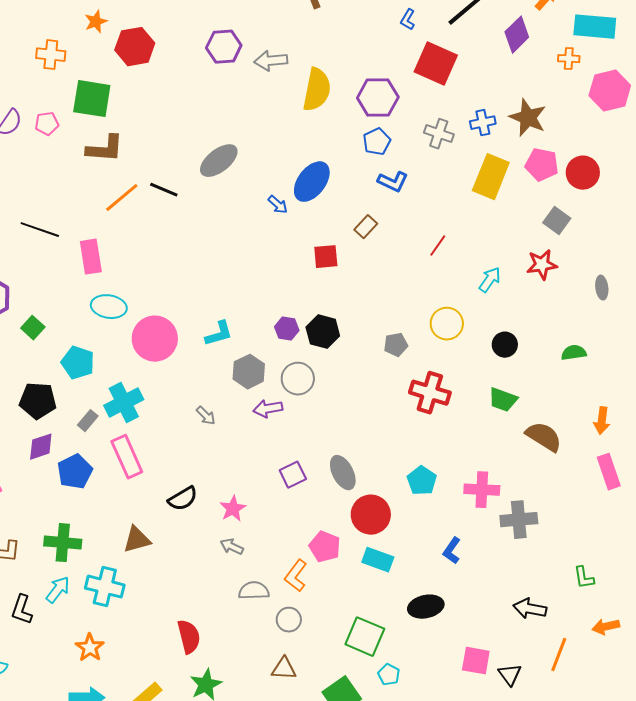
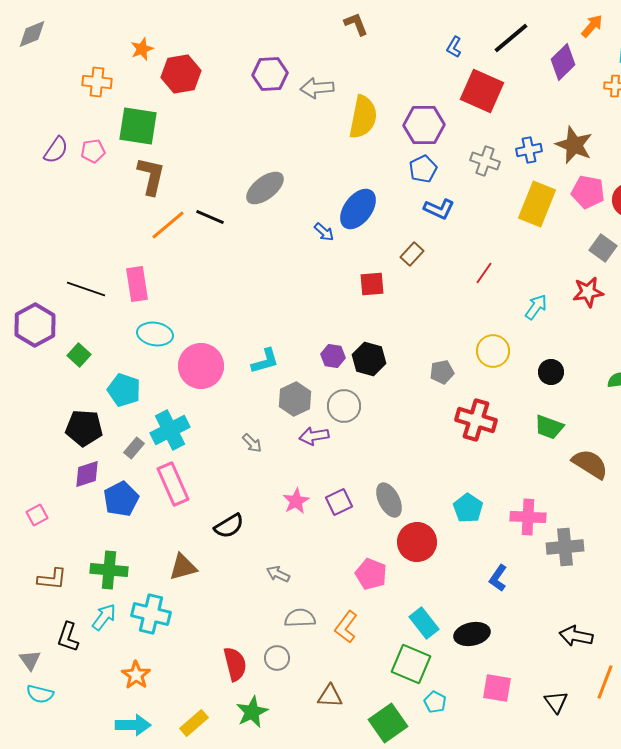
brown L-shape: (105, 149) -> (151, 176), turned -81
black line: (40, 230) -> (86, 289), moved
pink star: (233, 509) -> (296, 501), moved
cyan rectangle: (378, 560) -> (424, 623), moved, turned 32
orange L-shape: (296, 576) -> (346, 627), moved
gray circle: (289, 620) -> (277, 658), moved
pink square: (476, 661) -> (497, 688), moved

